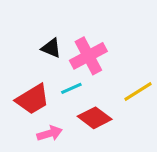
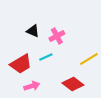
pink cross: (88, 56) -> (57, 36), size x0.7
red diamond: (95, 118) -> (73, 84), moved

